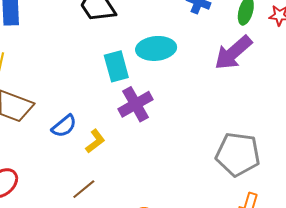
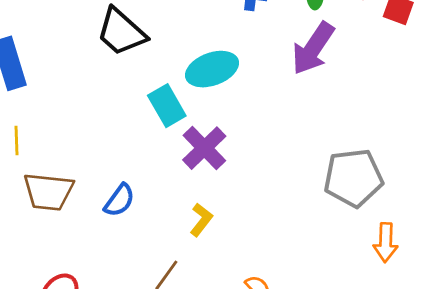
yellow L-shape: (95, 141) -> (201, 220), moved

